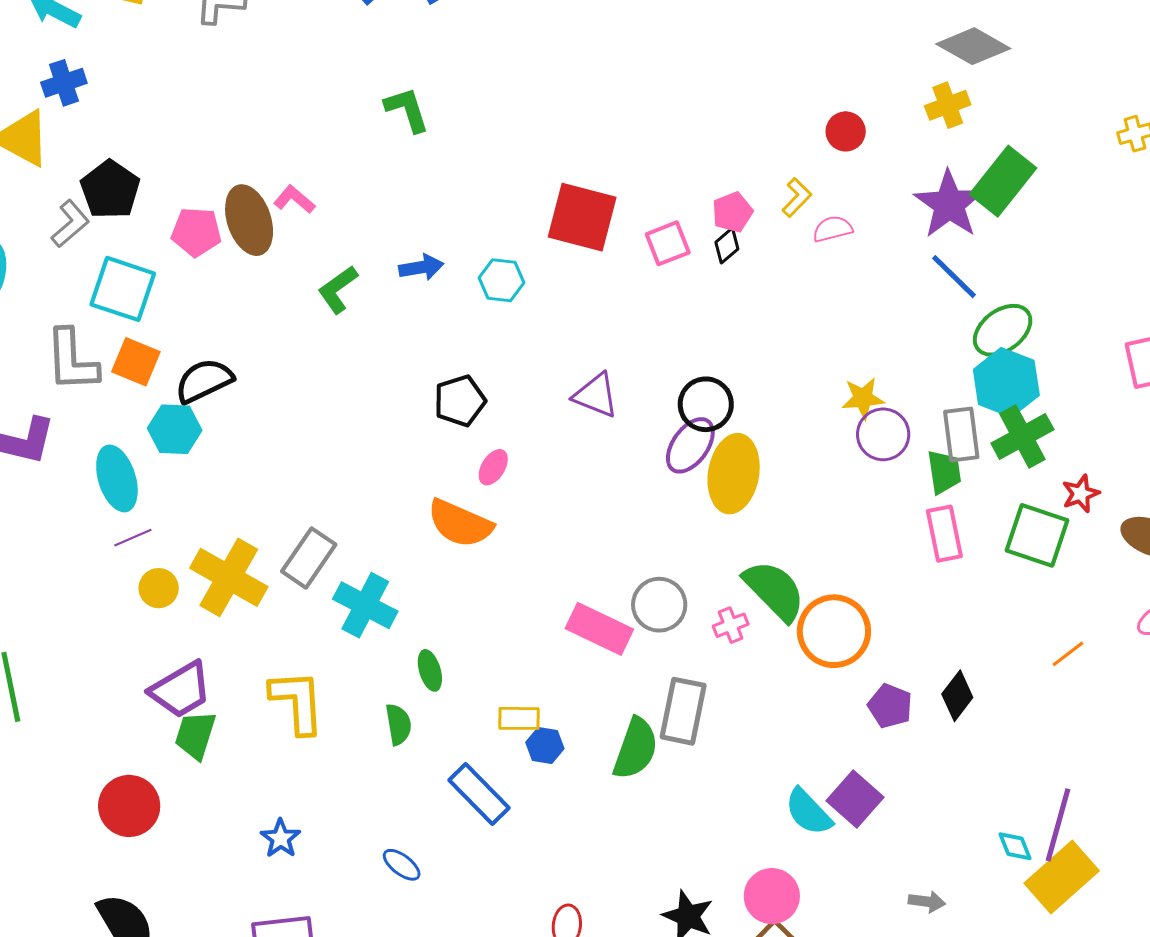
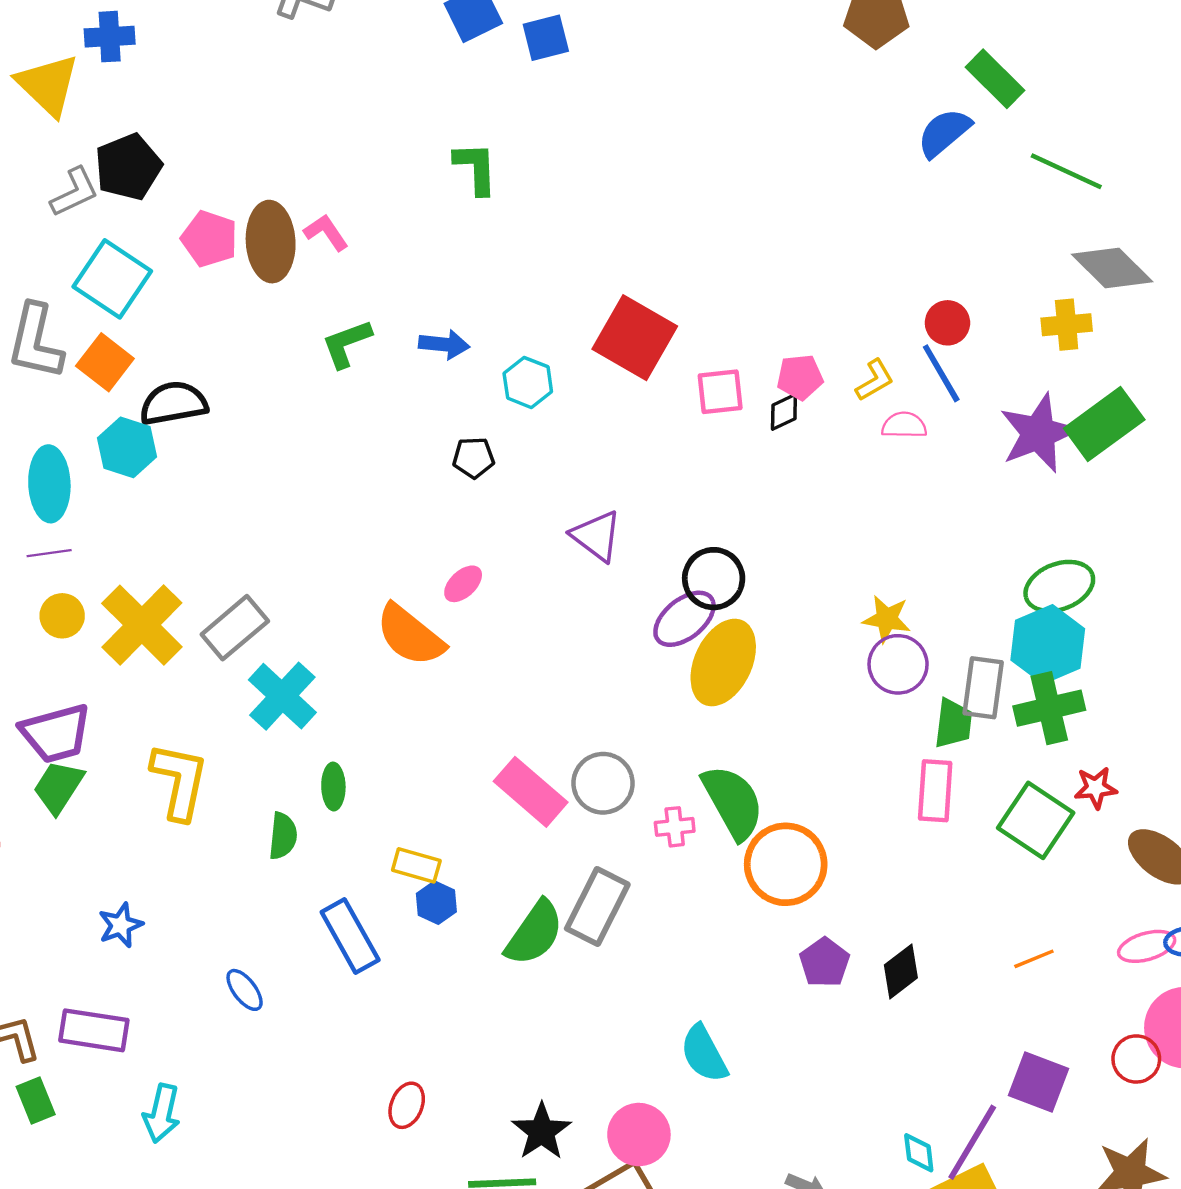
blue line: (954, 277) -> (941, 373), moved
black pentagon: (460, 401) -> (474, 458), moved, size x0.7
purple square: (855, 799) -> (1039, 1082), moved, turned -36

